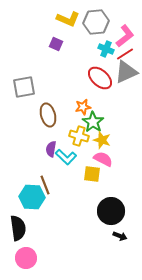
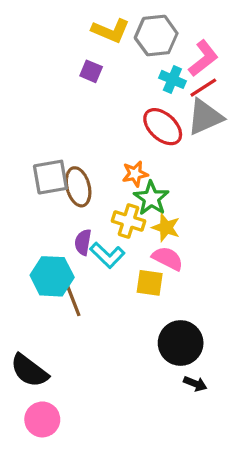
gray square: (24, 87) -> (50, 177), moved
cyan hexagon: (32, 197) -> (52, 276), moved
black semicircle: (18, 228) -> (29, 371), turned 135

